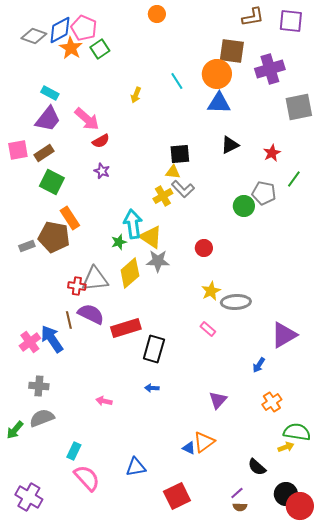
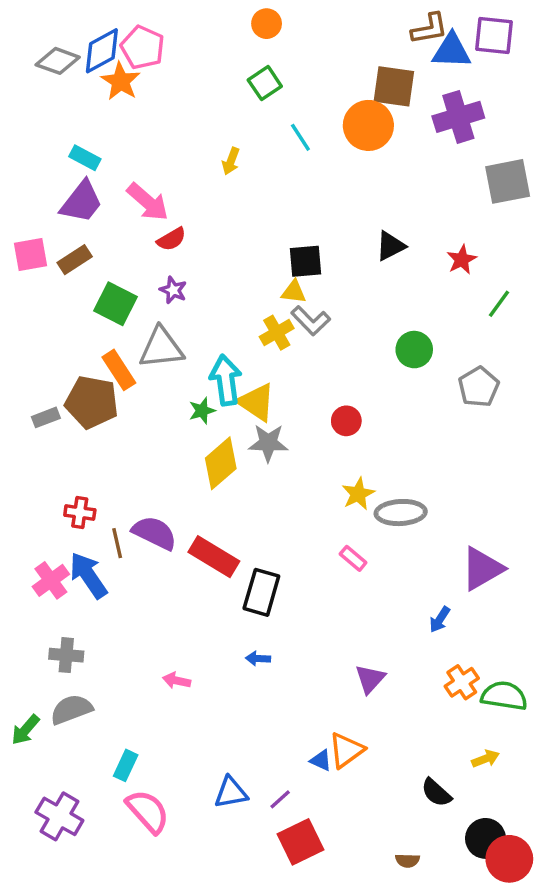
green square: (100, 49) -> (265, 83), moved
blue triangle: (219, 103) -> (452, 51), moved
green square: (52, 182) -> (115, 304), moved
gray pentagon: (264, 193) -> (479, 387), moved, turned 30
gray triangle: (95, 279) -> (161, 348), moved
red cross: (77, 286) -> (80, 513), moved
red rectangle: (126, 328) -> (214, 557), turned 48
green semicircle: (297, 432) -> (504, 696), moved
purple line: (237, 493) -> (280, 799), moved
purple cross: (29, 497) -> (59, 816), moved

